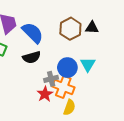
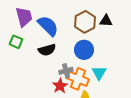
cyan triangle: (88, 64) -> (99, 73), moved
blue circle: (67, 68) -> (84, 50), moved

